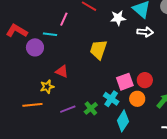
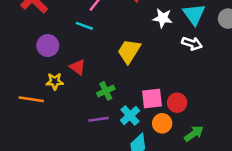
cyan line: (50, 34) -> (84, 26), moved
purple circle: (35, 47) -> (48, 46), moved
green cross: (91, 108) -> (106, 91), moved
purple line: (68, 109) -> (99, 119), moved

